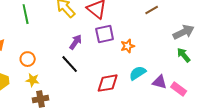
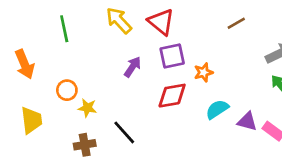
black line: (70, 64) -> (124, 132), moved
yellow star: (33, 80) -> (87, 108), moved
red diamond: (108, 83) -> (172, 96), moved

